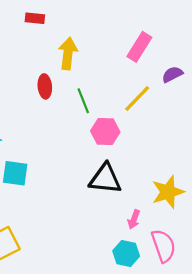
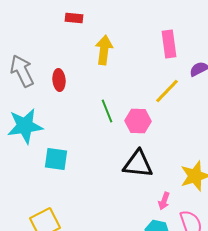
pink rectangle: (139, 47) -> (169, 44), turned -40
red ellipse: (45, 86) -> (59, 80), moved
green line: (83, 101) -> (107, 111), moved

